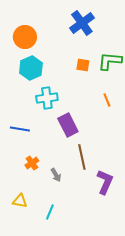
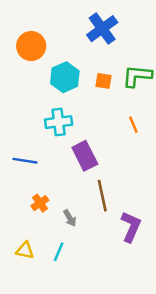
cyan hexagon: (31, 68) -> (65, 77), moved
cyan line: (50, 212) -> (59, 252), moved

